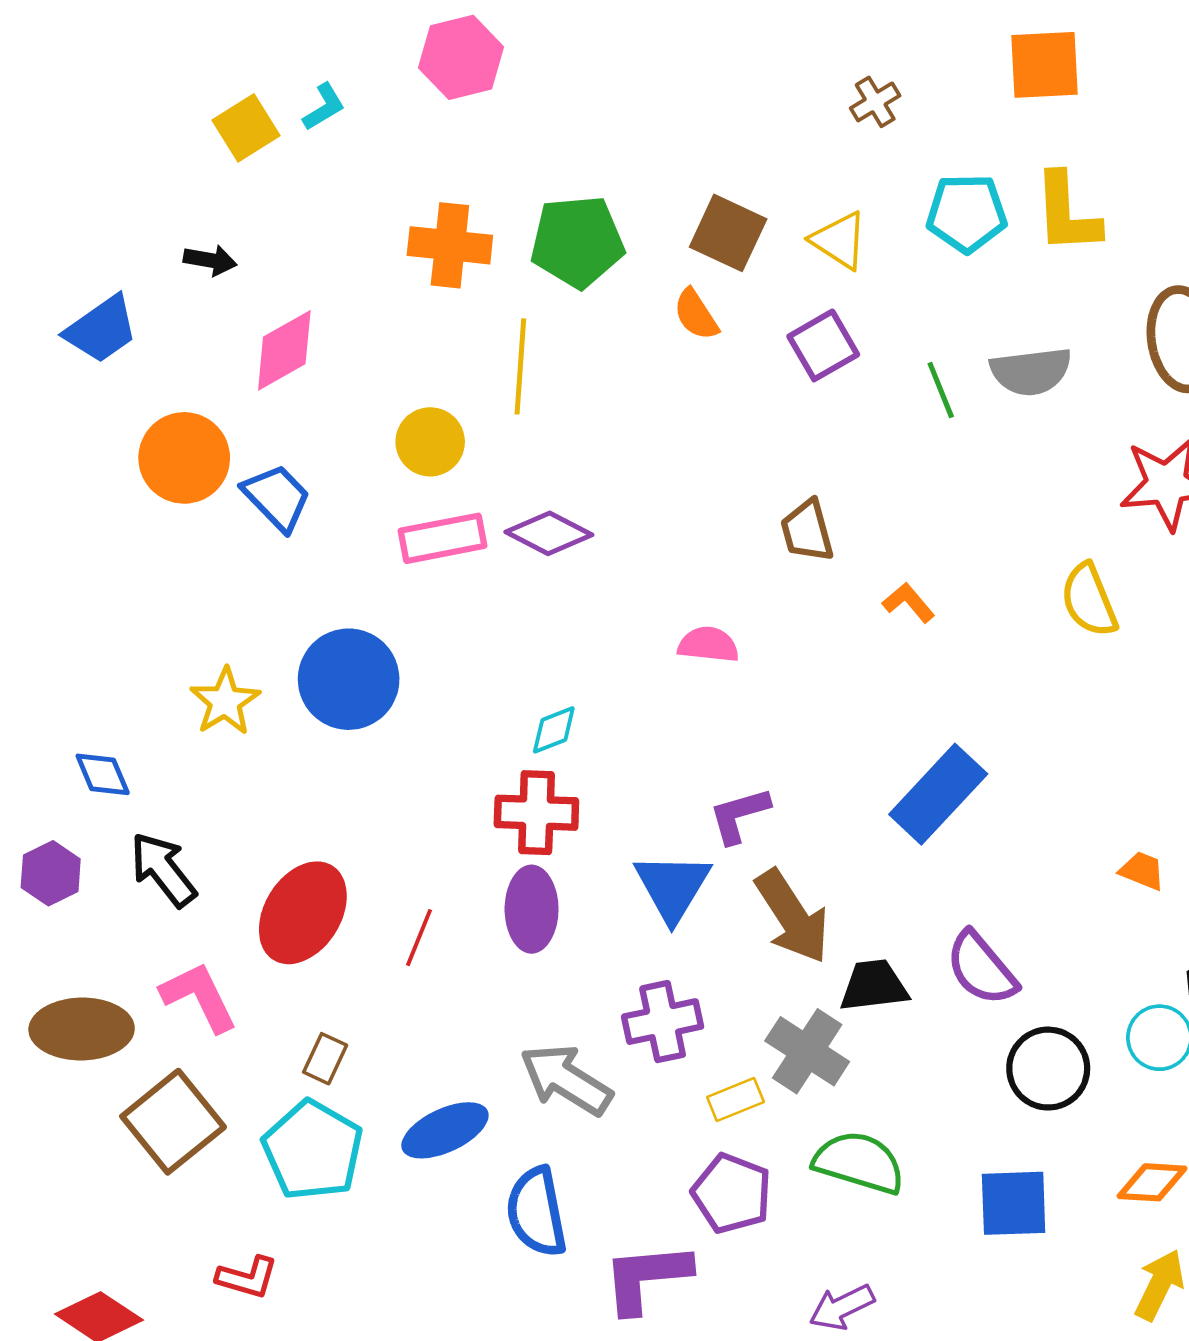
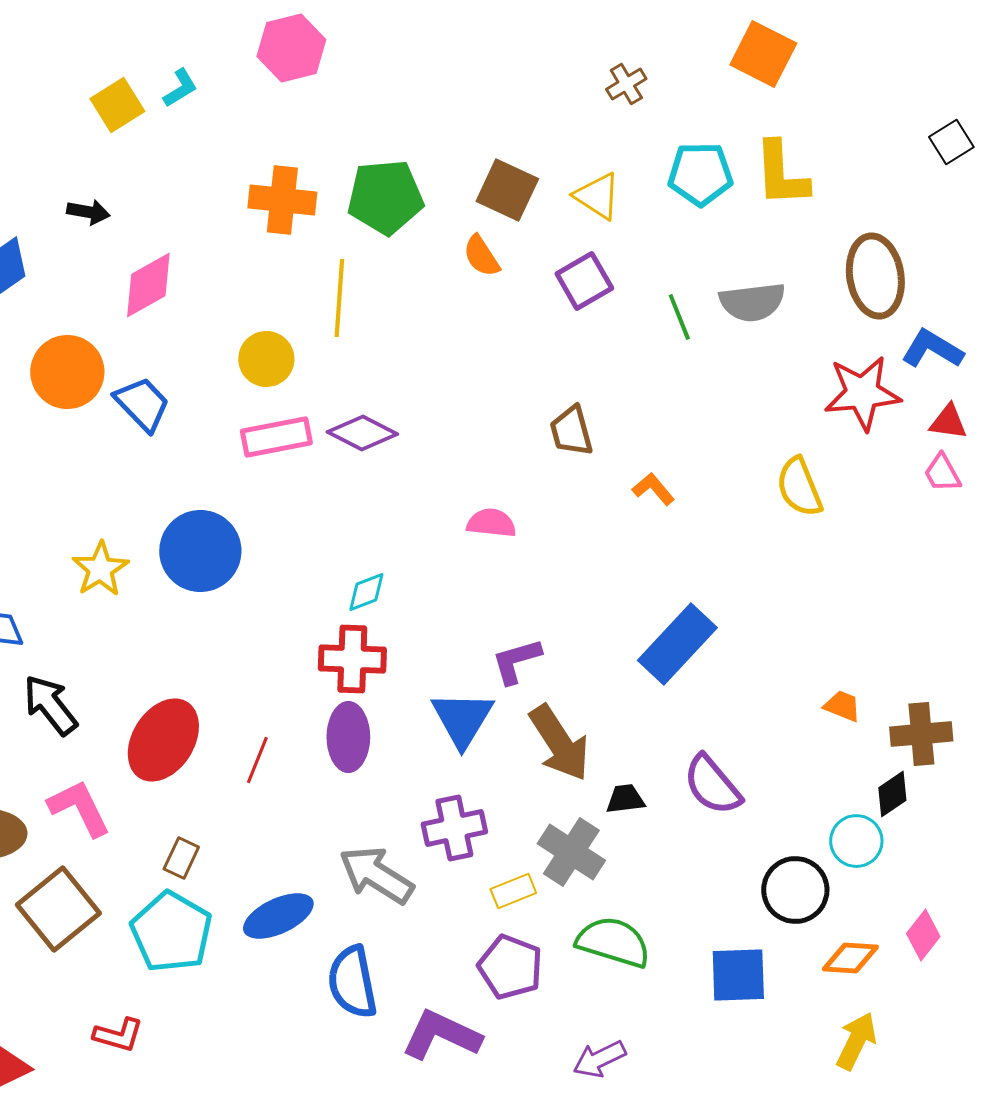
orange square: (1045, 65) -> (763, 54), turned 30
black trapezoid: (874, 986) -> (625, 799), size x0.7
black circle: (1048, 1069) -> (795, 890), moved
purple L-shape: (646, 1277) -> (441, 1035), turned 30

